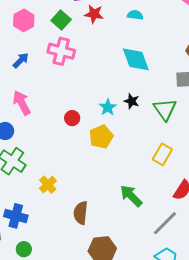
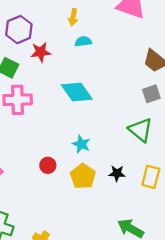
cyan diamond: (136, 59) -> (77, 92), moved
black star: (132, 101) -> (117, 173), moved

